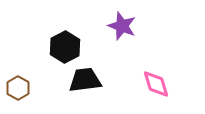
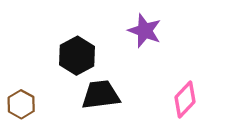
pink diamond: (156, 84) -> (185, 100), turned 60

